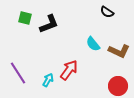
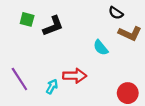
brown L-shape: (119, 51) -> (130, 34), moved
red arrow: (69, 70) -> (75, 76), turned 55

